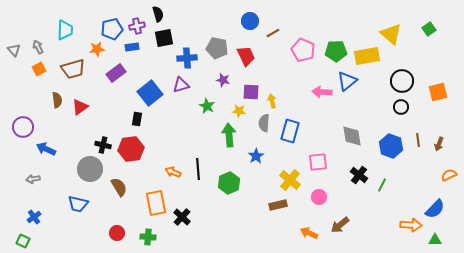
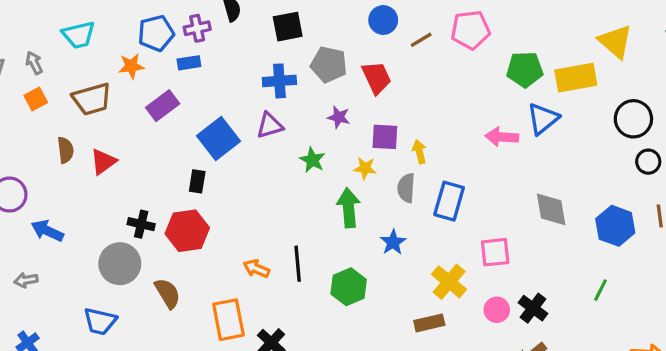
cyan trapezoid: (65, 30) -> (79, 35), turned 75
black square: (164, 38) -> (288, 27), moved
pink pentagon: (303, 50) -> (470, 30), moved, turned -30
black circle: (401, 107) -> (648, 162), moved
black cross: (359, 175) -> (533, 308), moved

